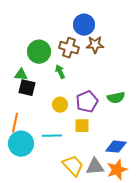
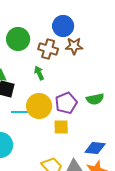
green circle: (39, 52) -> (18, 39), moved
yellow circle: (60, 105) -> (39, 106), size x1.6
cyan line: (52, 136) -> (21, 112), moved

